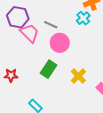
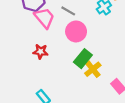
green rectangle: (49, 69) -> (83, 59), moved
red star: (11, 75) -> (41, 52), moved

